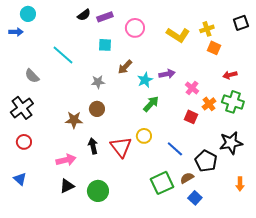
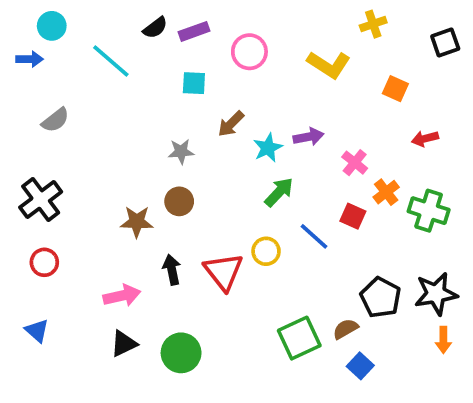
yellow cross: (207, 29) -> (373, 24), moved
cyan line: (63, 55) -> (111, 61), moved
gray semicircle: (32, 76) -> (55, 120), moved, turned -84
green cross: (233, 102) -> (429, 211), moved
black star: (231, 143) -> (436, 294), moved
blue line: (175, 149) -> (314, 236), moved

